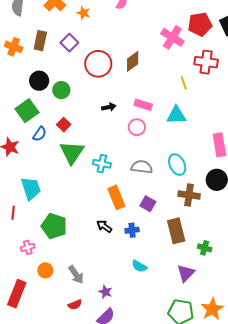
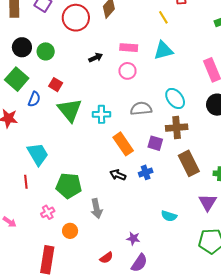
brown cross: (189, 195) -> (177, 128), moved
cyan semicircle: (139, 266) -> (169, 216), moved
gray arrow: (76, 275) -> (97, 209), moved, turned 36

